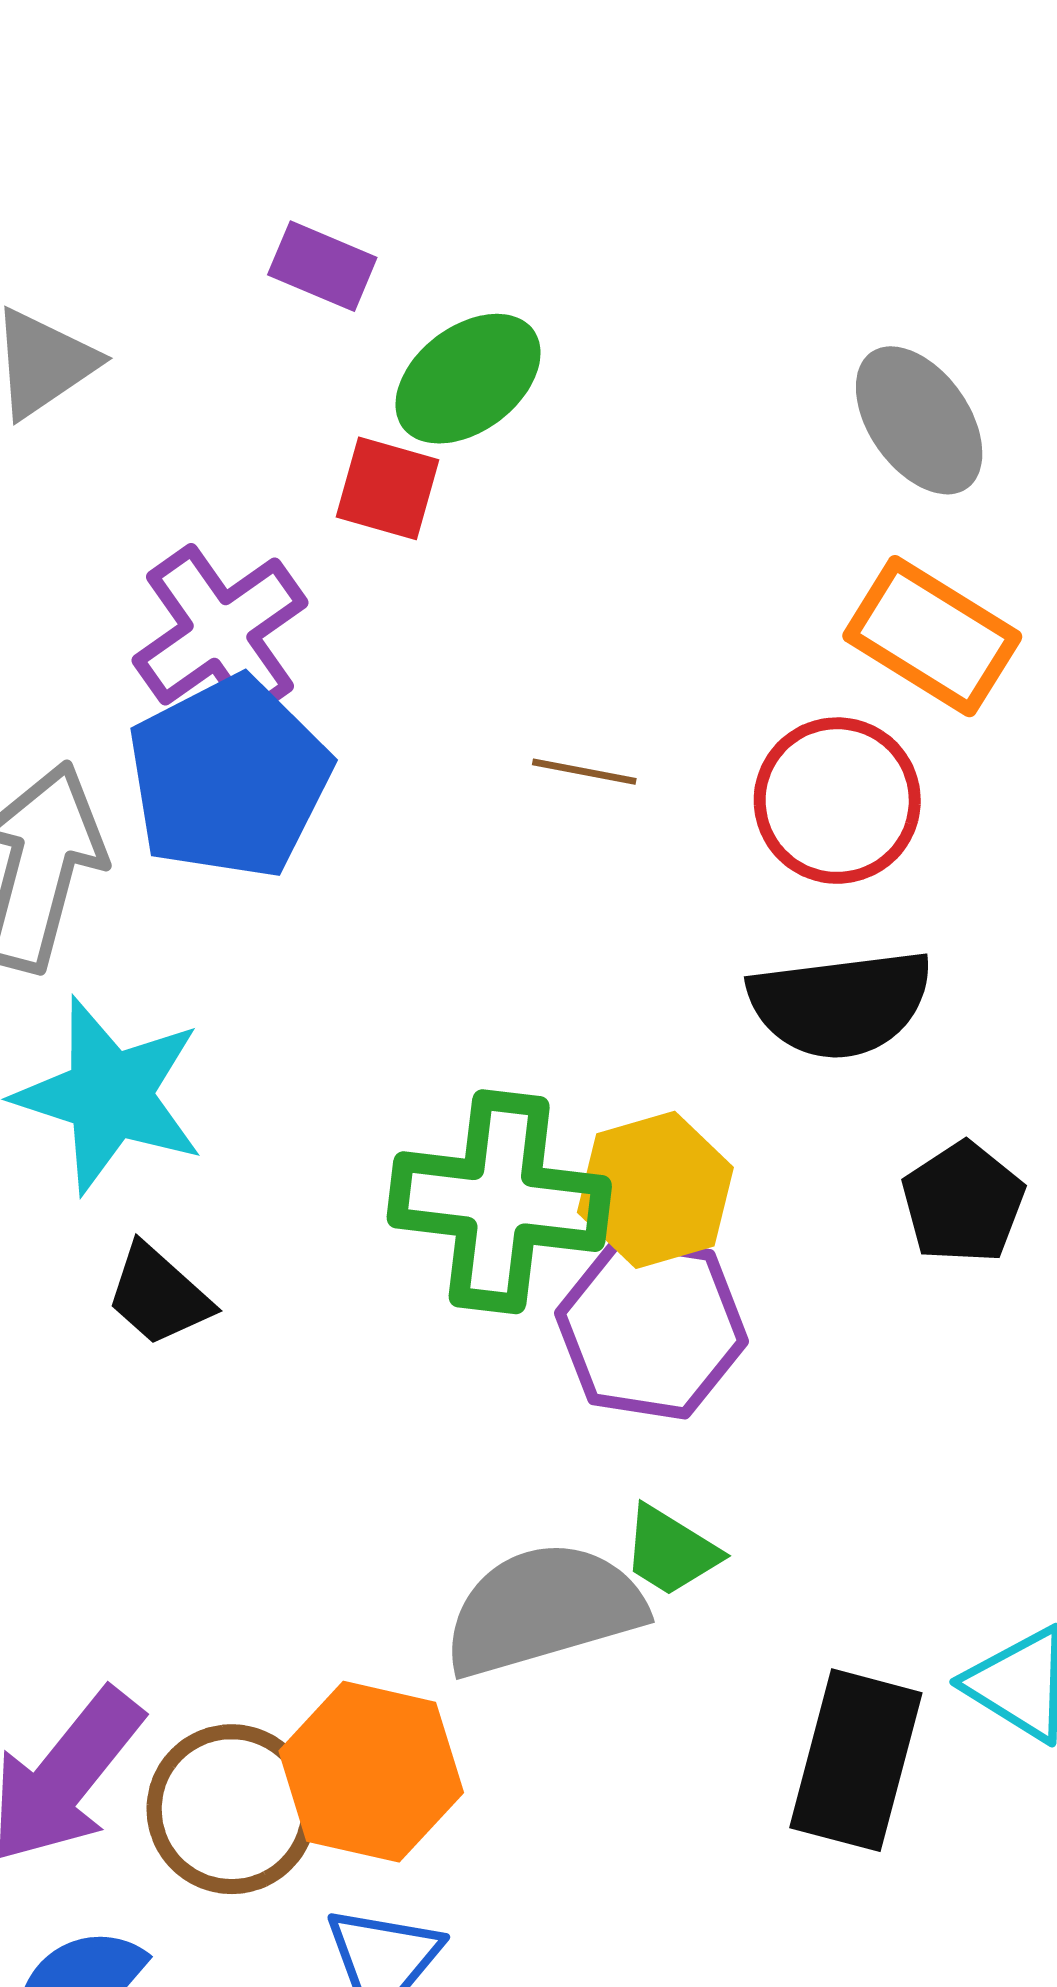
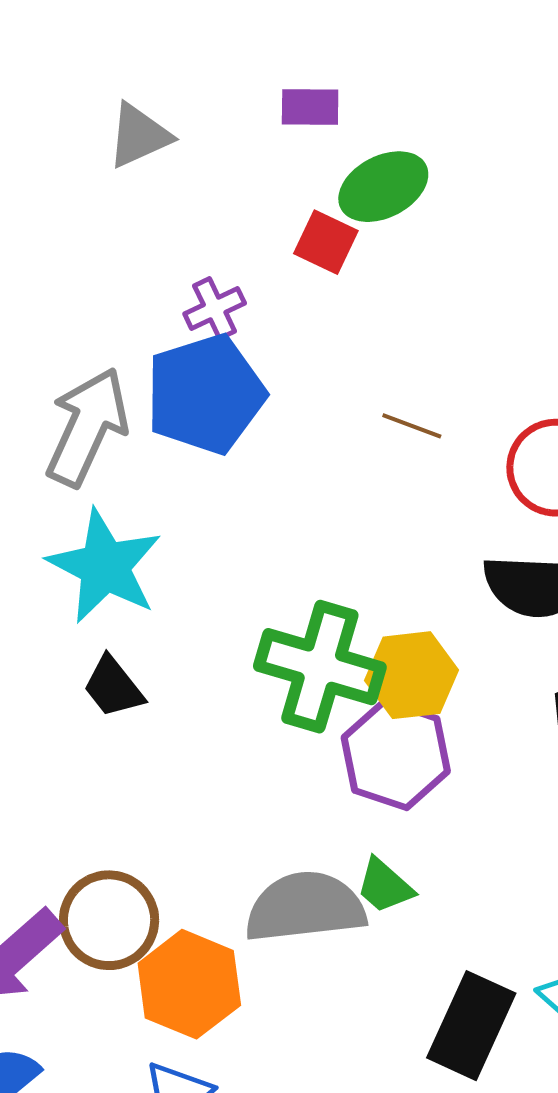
purple rectangle: (322, 266) -> (310, 107), turned -32
purple cross: (220, 631) -> (215, 309), size x0.6
brown circle: (232, 1809) -> (109, 920), moved

